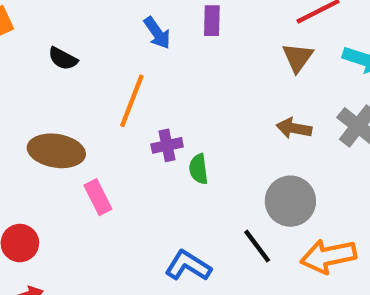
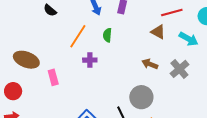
brown triangle: (298, 58) -> (158, 32), turned -49
brown ellipse: (56, 151) -> (26, 60), moved
green semicircle: (199, 169) -> (107, 35), moved

